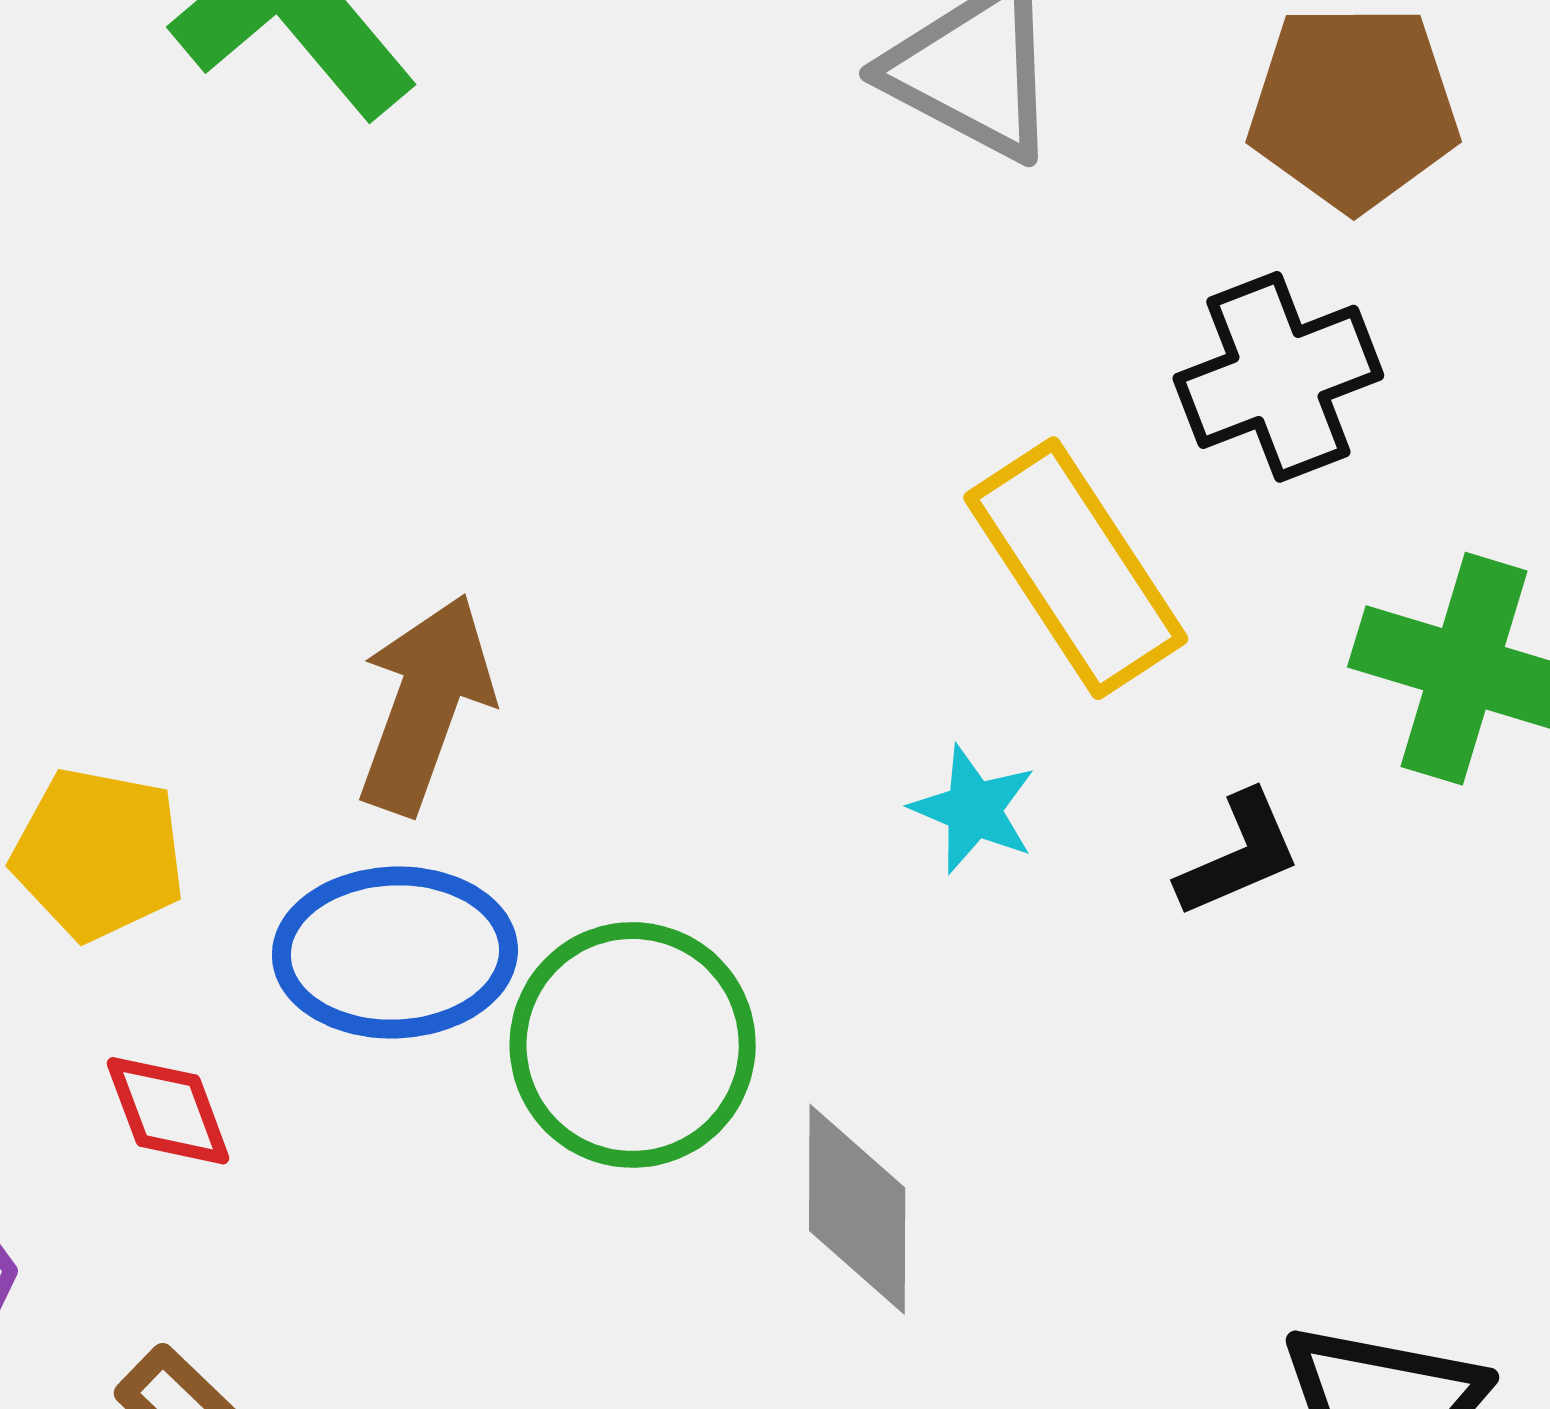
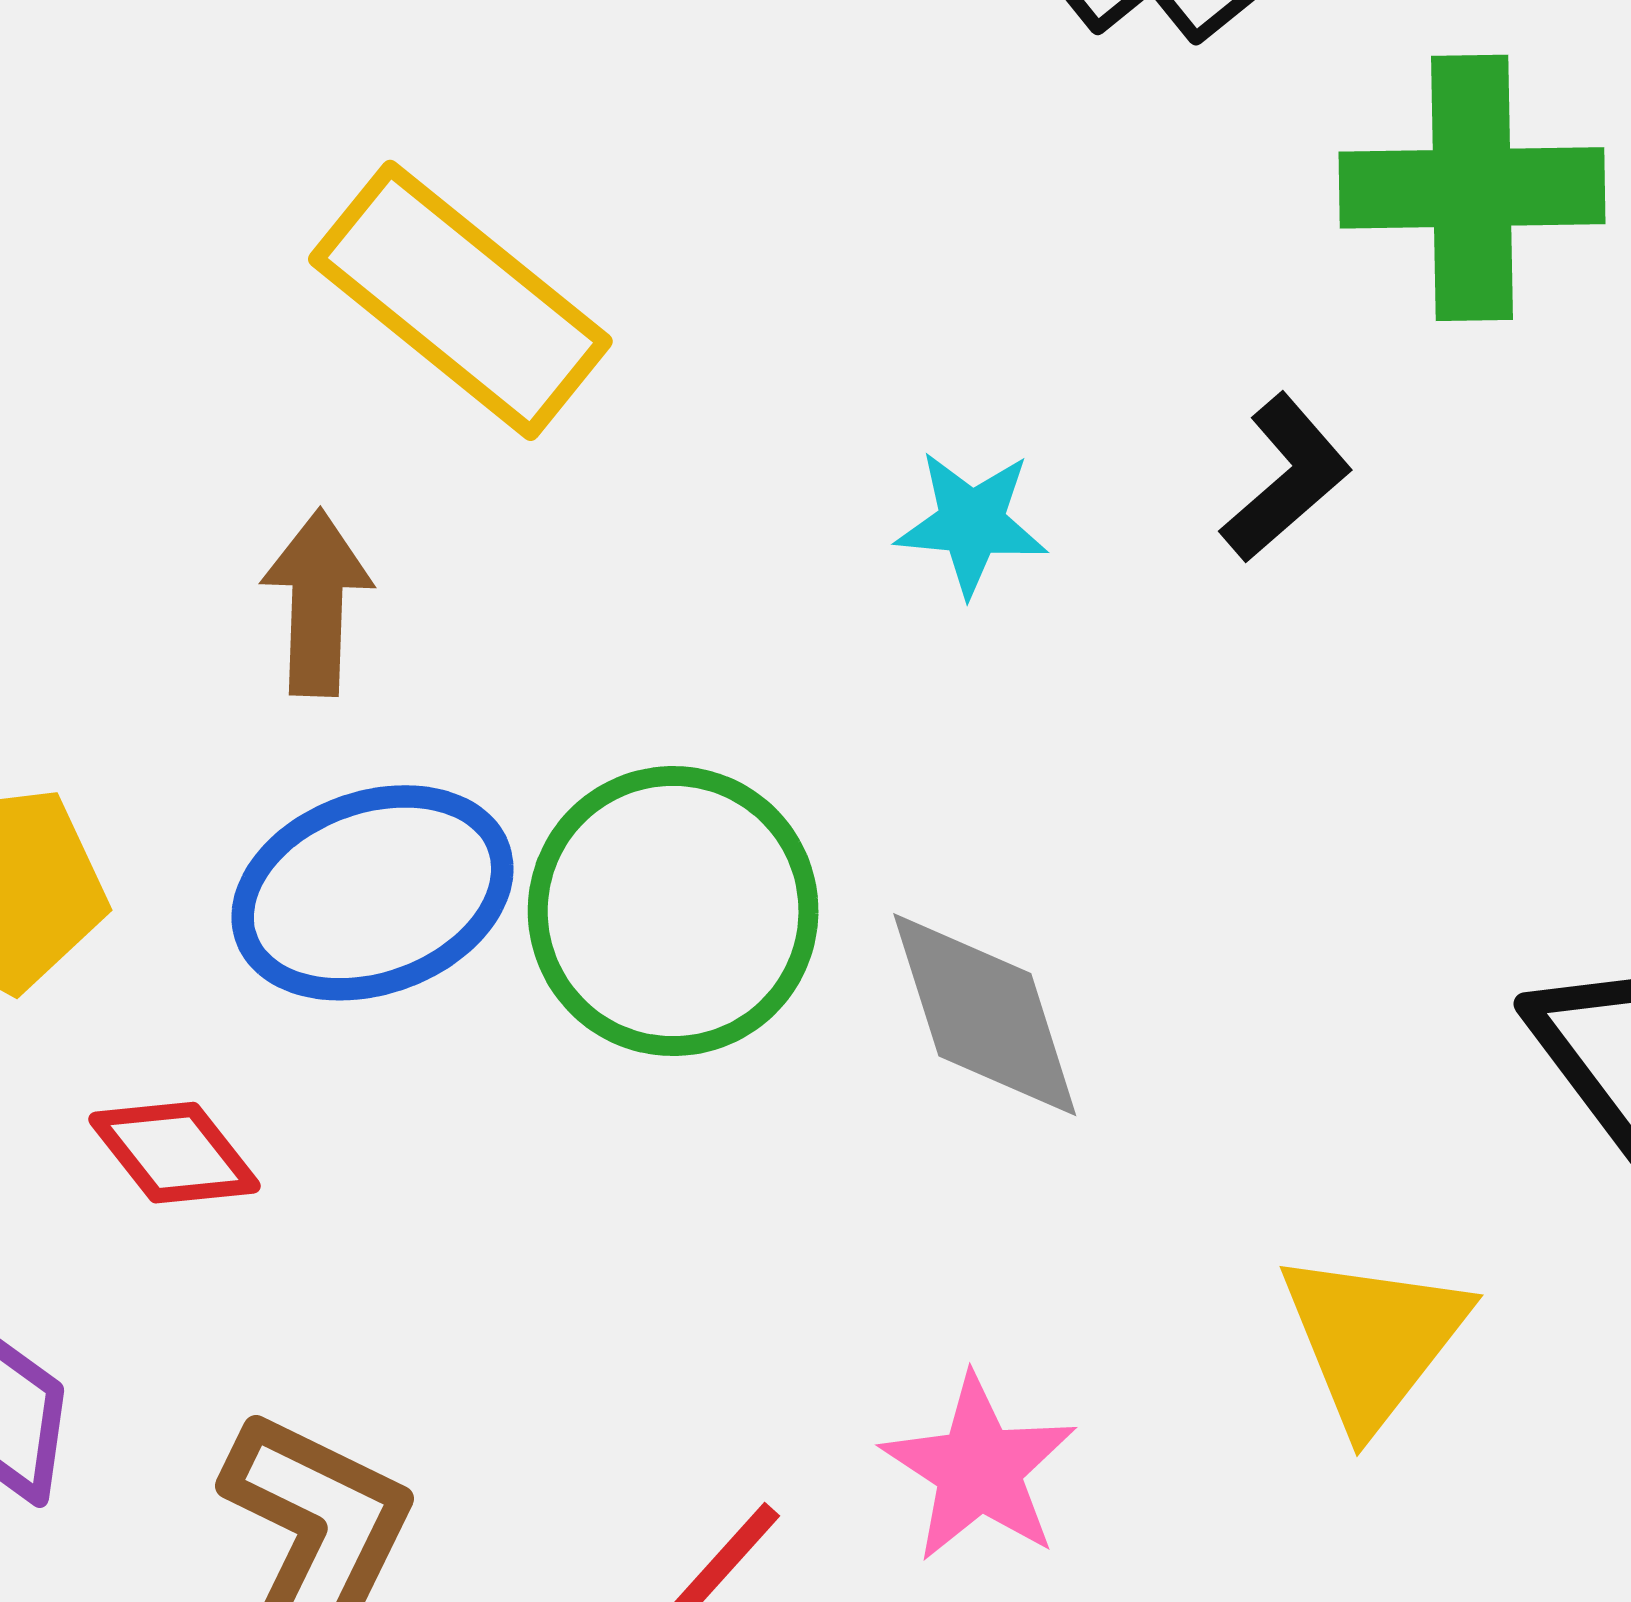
yellow rectangle: (1076, 568) -> (460, 300), moved
brown arrow: (425, 704) -> (317, 603), size x0.7

